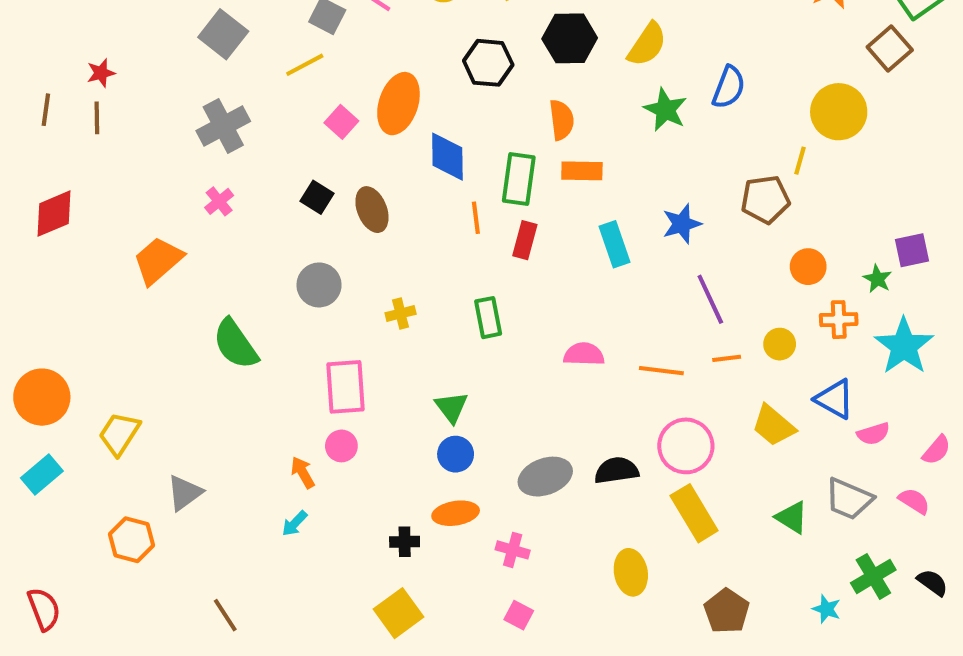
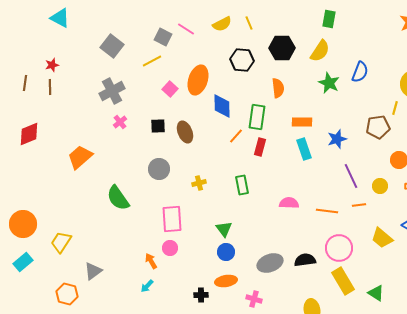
orange rectangle: (582, 171) -> (302, 122), moved
black square: (317, 197) -> (158, 126), turned -35
pink cross: (219, 201) -> (120, 122), moved
orange line: (476, 218) -> (236, 136), turned 49
yellow circle: (780, 344) -> (380, 186), moved
green triangle: (792, 517) -> (376, 293), moved

